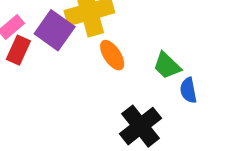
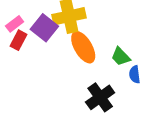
orange ellipse: (112, 55) -> (83, 47), size x1.5

